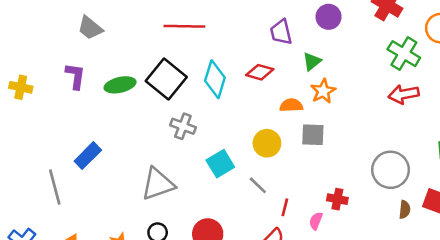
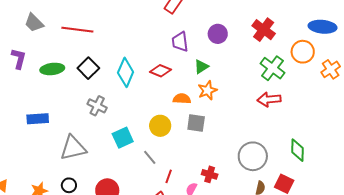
red line: (184, 26) -> (77, 30), moved
black square: (166, 79) -> (88, 68), size x0.7
blue rectangle: (88, 156) -> (38, 119), moved, turned 35

